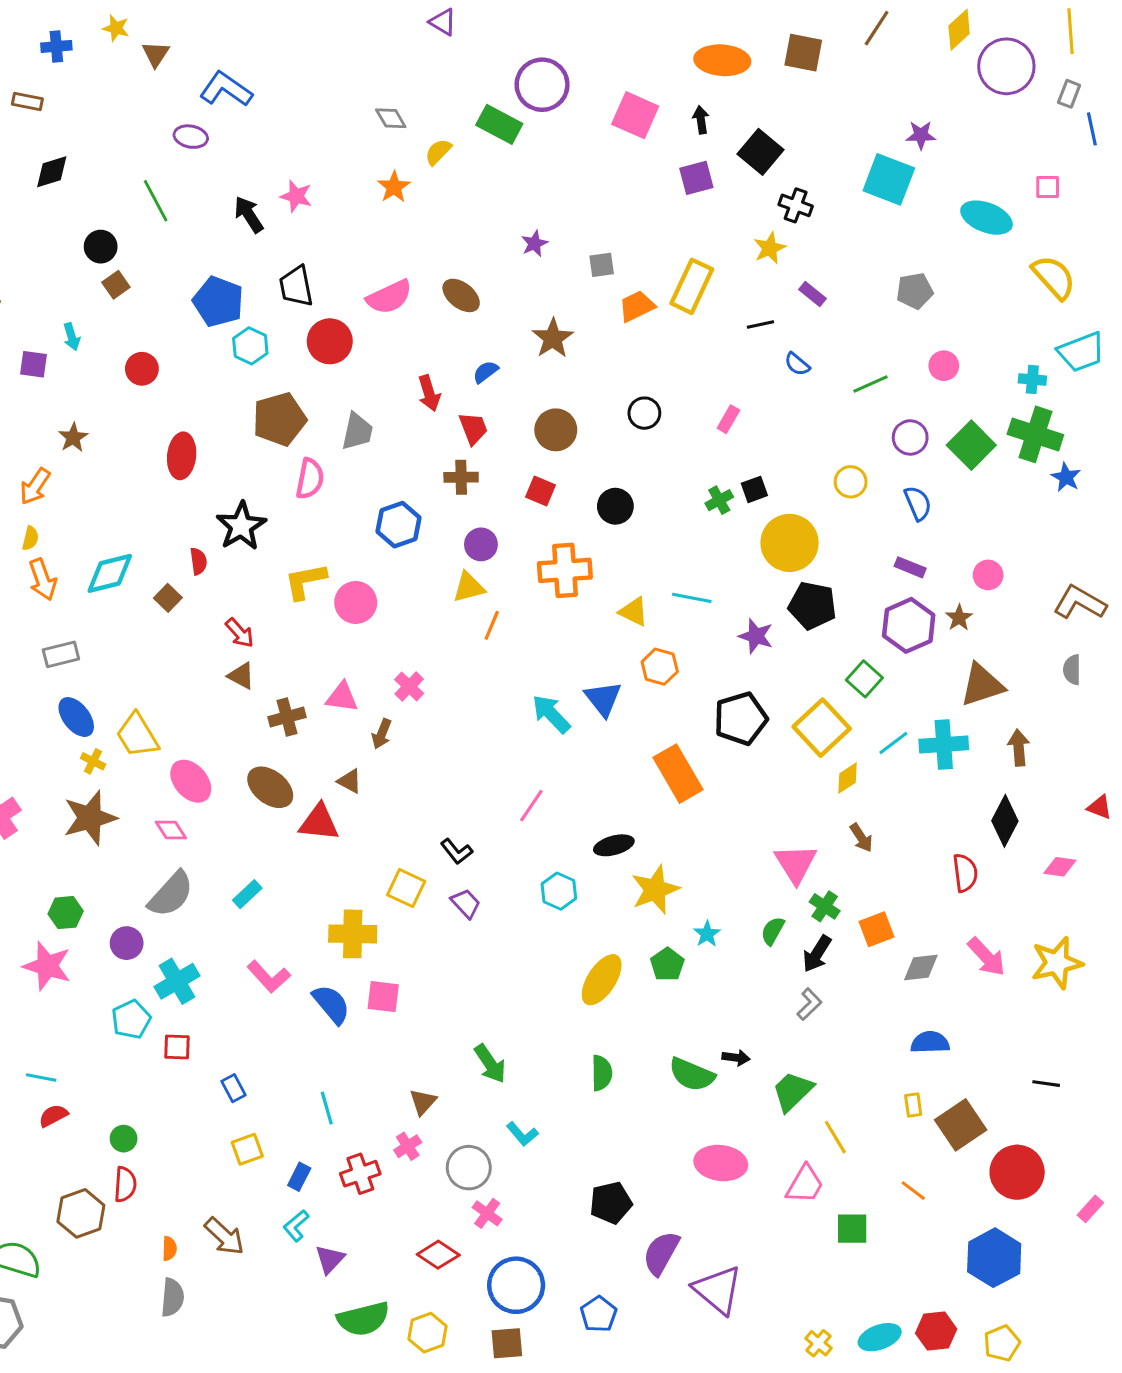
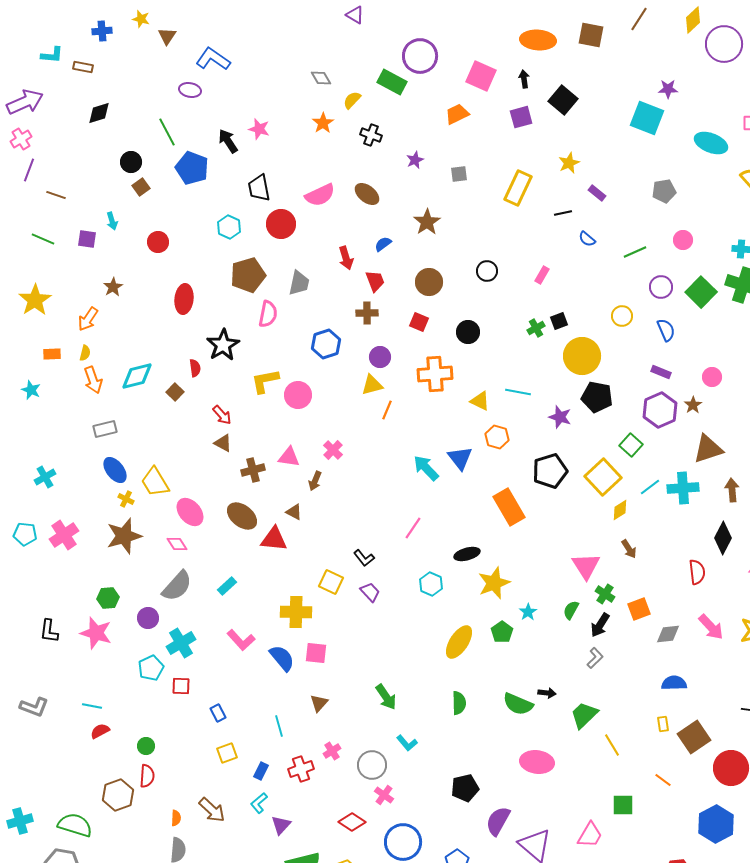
black cross: (796, 205) -> (371, 135), moved
blue pentagon: (218, 302) -> (192, 168), moved
orange trapezoid: (637, 306) -> (457, 114), moved
brown triangle: (423, 1102) -> (319, 703), moved
pink trapezoid: (805, 1184) -> (590, 835), moved

